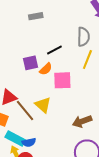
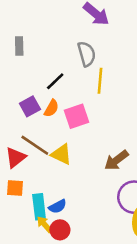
gray rectangle: (36, 16) -> (19, 46), turned -64
brown line: (25, 111) -> (35, 145), moved
cyan rectangle: (15, 139) -> (39, 207), turned 72

